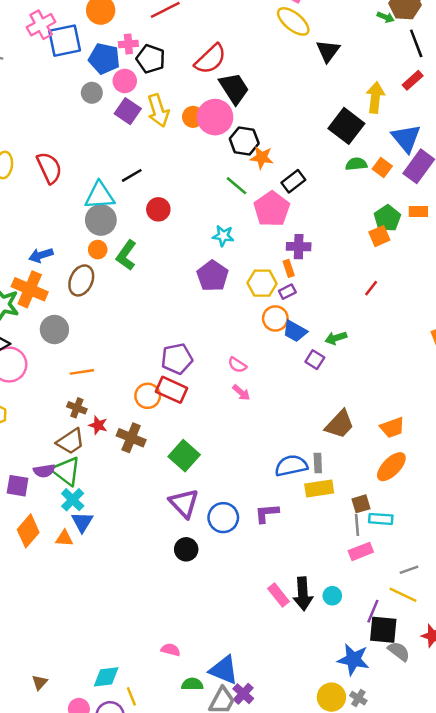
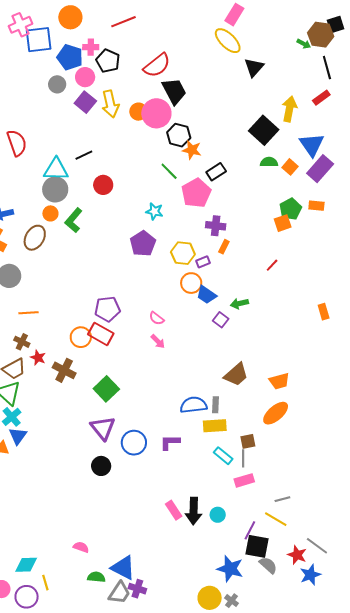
orange rectangle: (289, 268) -> (224, 247), moved, turned 40
cyan rectangle: (381, 519) -> (223, 456), moved, turned 30
purple cross: (243, 694) -> (137, 589), turned -30

